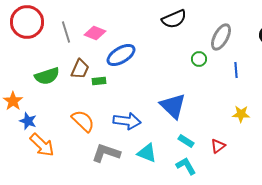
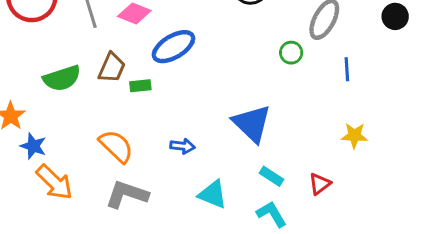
blue arrow: (127, 121) -> (183, 146), size x0.6
gray L-shape: (106, 153) -> (127, 194), moved

